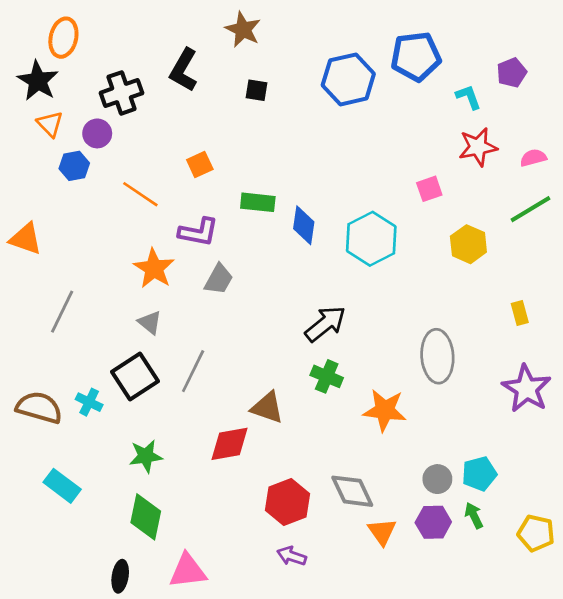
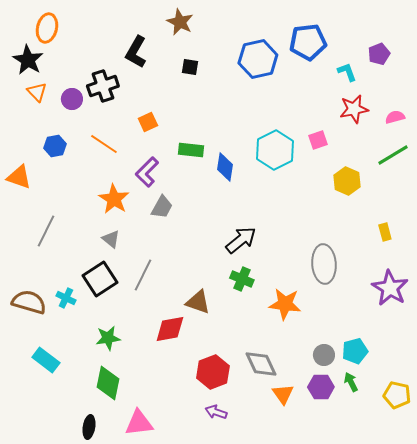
black cross: (121, 93) -> (103, 86), moved
blue hexagon: (74, 166) -> (55, 146), moved
purple L-shape: (198, 232) -> (147, 172), turned 124
cyan hexagon: (371, 239) -> (275, 150), moved

